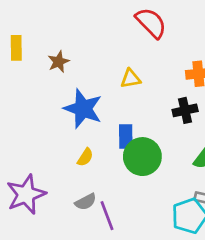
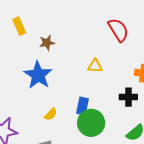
yellow rectangle: (16, 48) -> (19, 26), turned -36
blue star: (83, 109) -> (38, 75), moved

